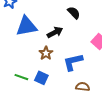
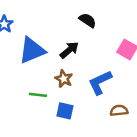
green line: (21, 77) -> (38, 95), moved

